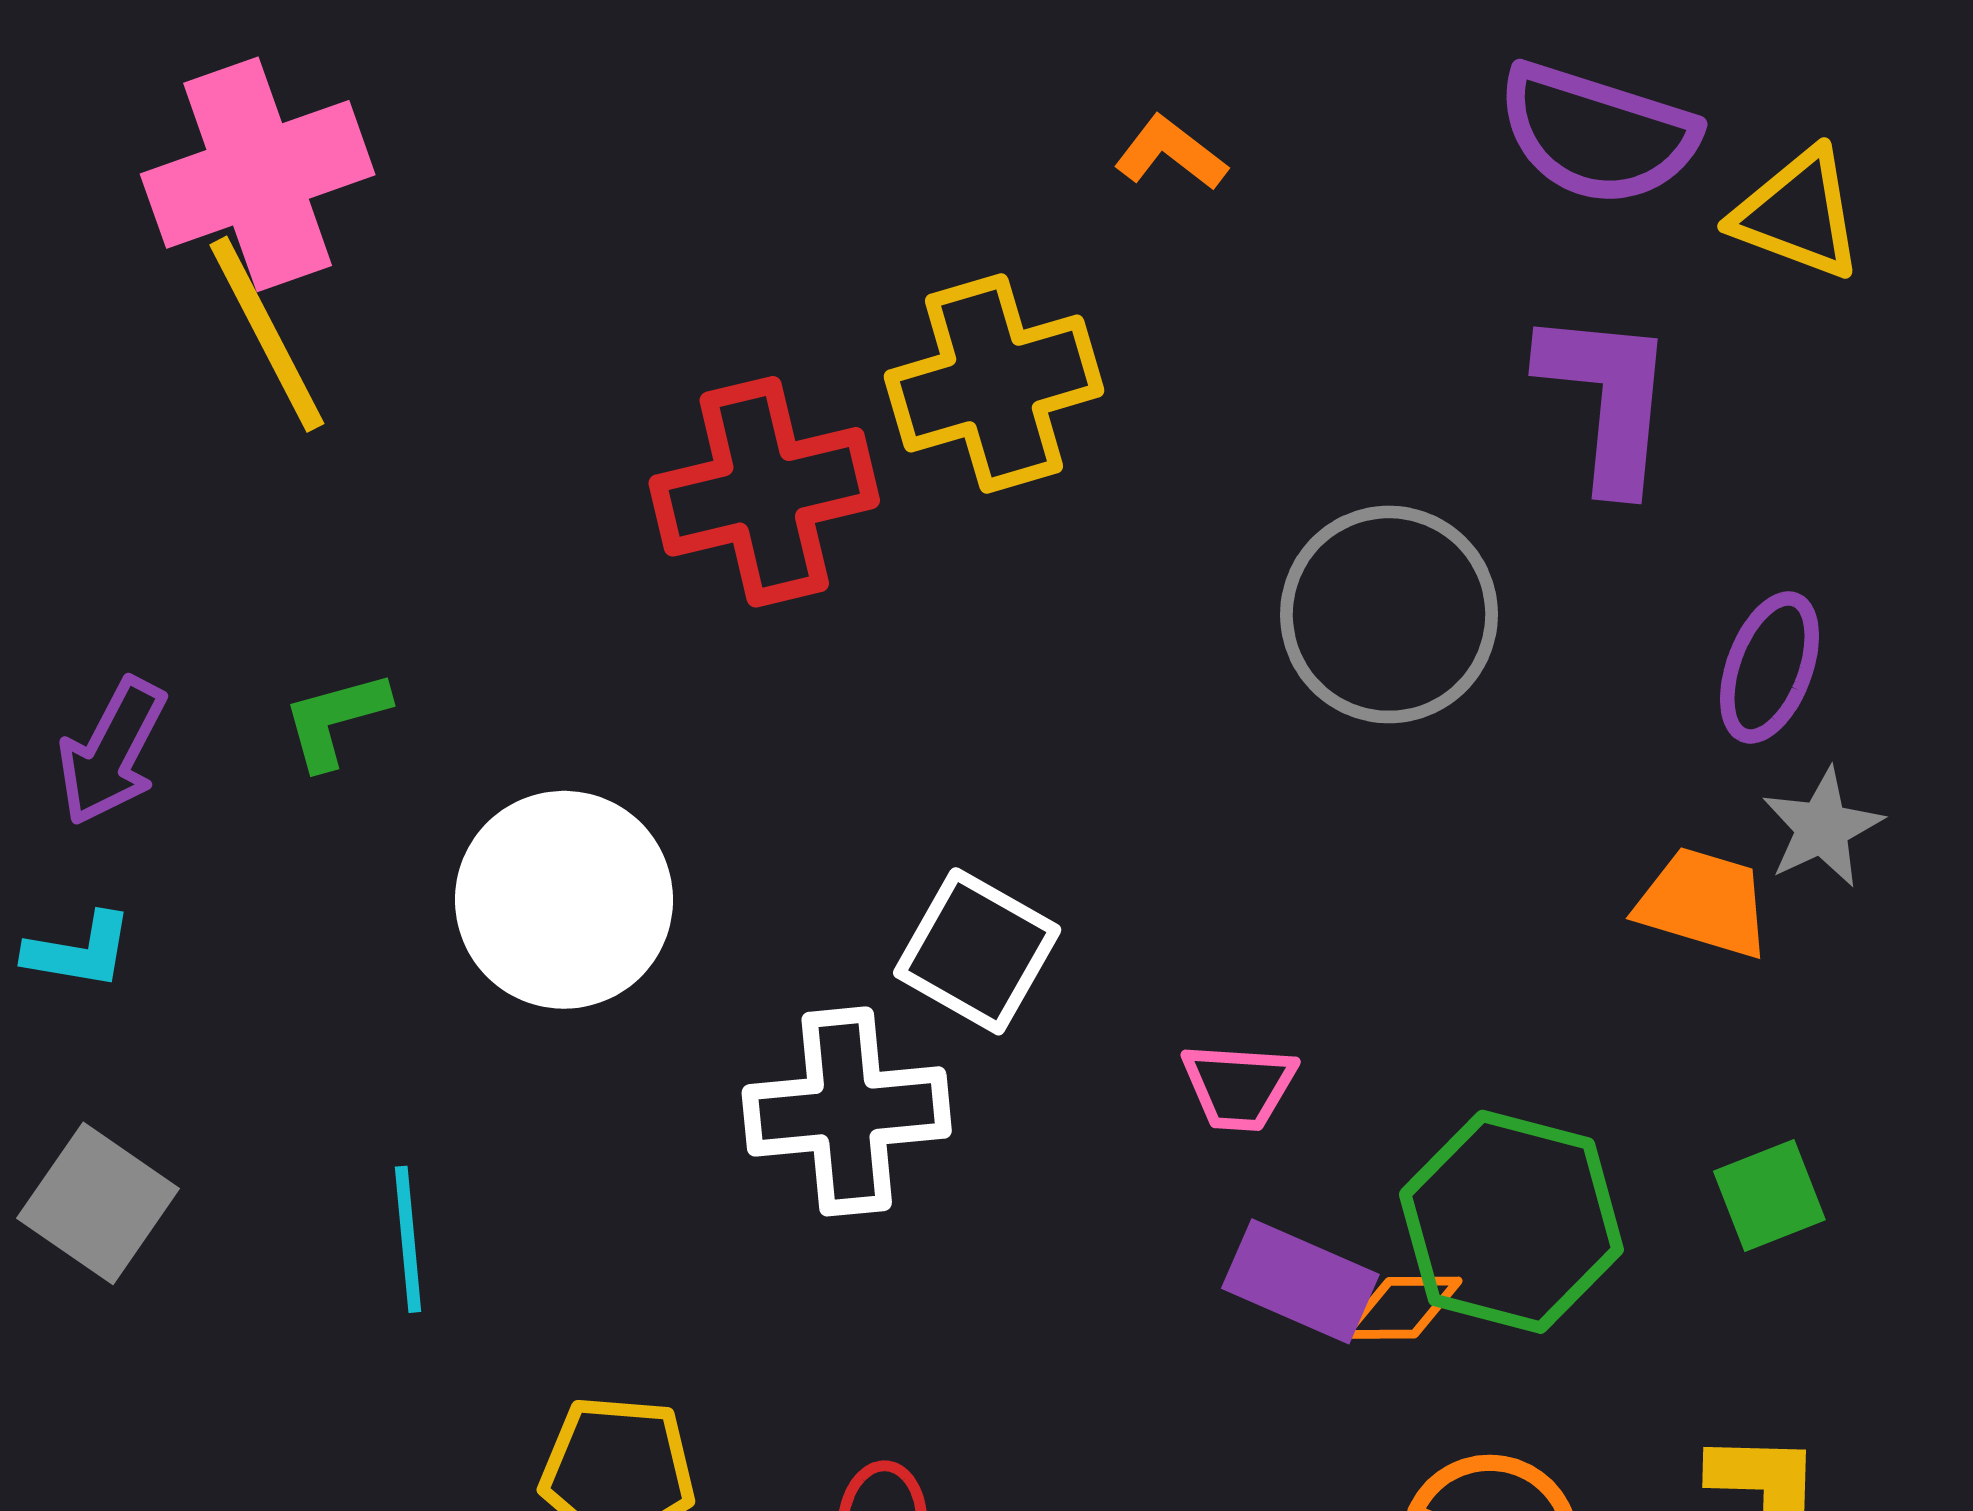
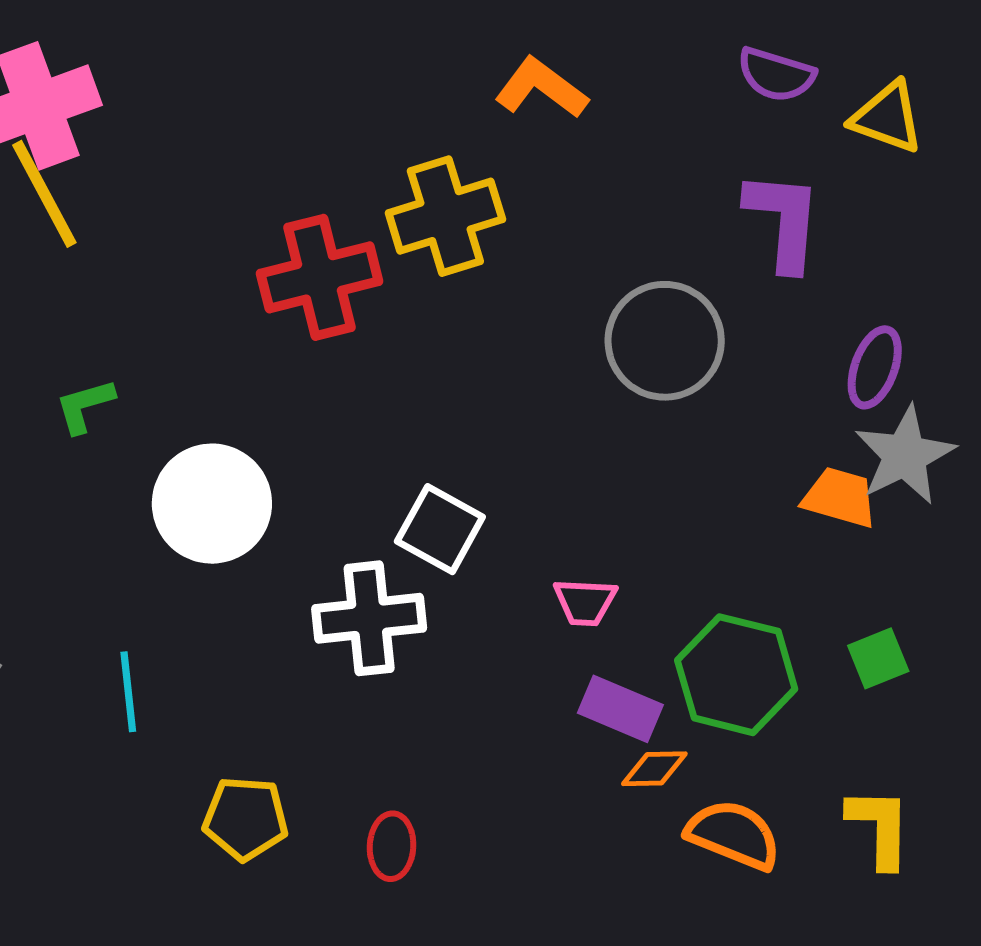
purple semicircle: (1597, 134) -> (776, 75), size x0.7
orange L-shape: (1171, 153) -> (541, 88), size x1.5
gray star: (1822, 828) -> (905, 455), size x1.5
orange diamond: (1402, 1308) -> (654, 769), moved

